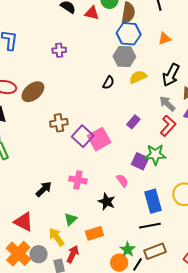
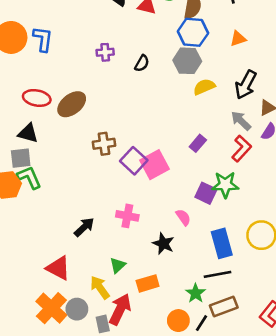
black semicircle: (108, 83) -> (142, 63), moved
green star: (128, 249) -> (196, 293), moved
red arrow: (73, 254) -> (120, 309), size x1.4

